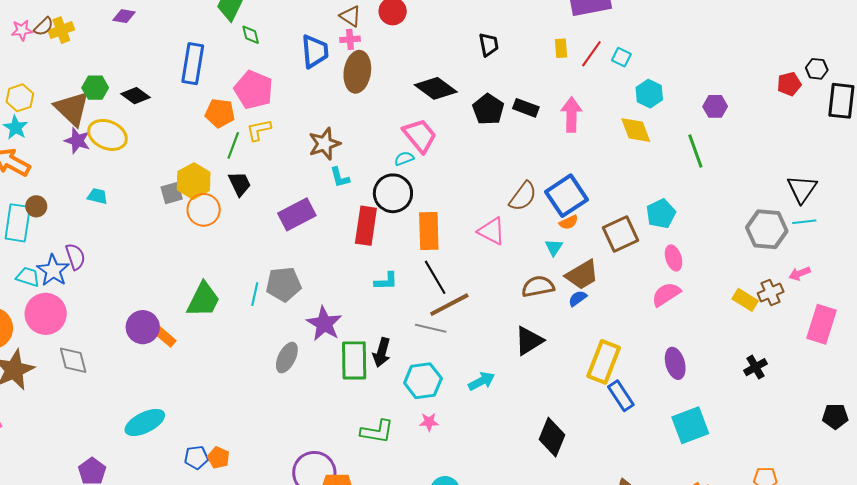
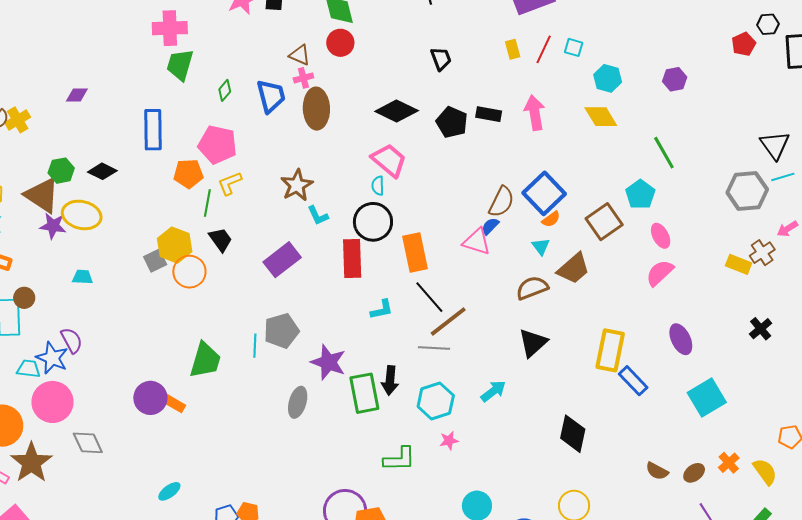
green diamond: (251, 35) -> (225, 90), moved, turned 65
green line: (695, 151) -> (664, 153), moved
cyan semicircle: (404, 159) -> (378, 186), turned -60
blue semicircle: (578, 298) -> (490, 226), moved
cyan ellipse: (145, 422) -> (169, 491), size x0.6

